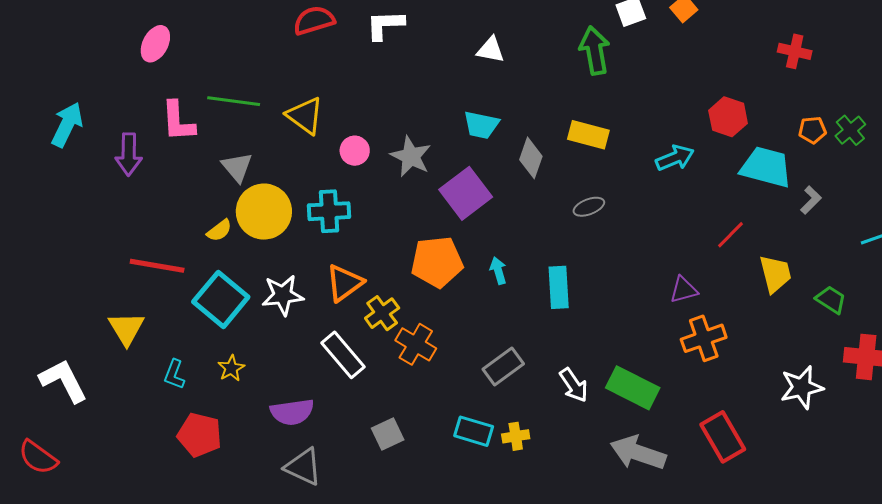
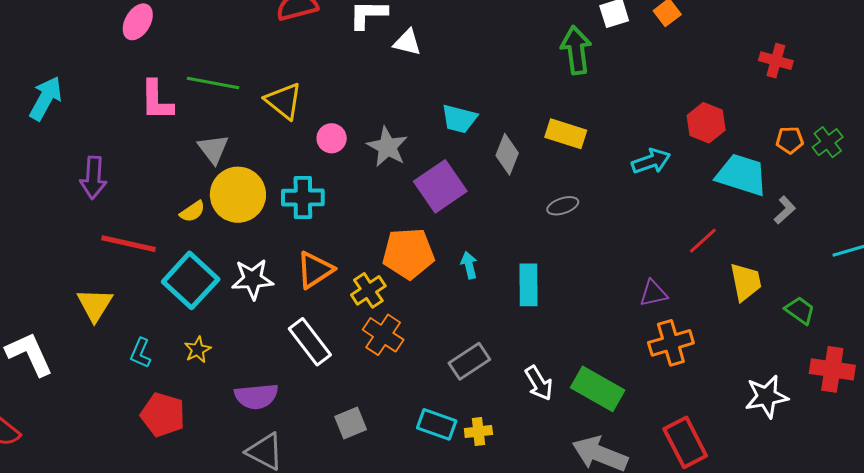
white triangle: (491, 50) -> (407, 42), moved
purple arrow: (129, 154) -> (93, 178), moved
yellow cross: (382, 313) -> (368, 290), moved

